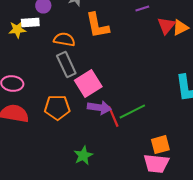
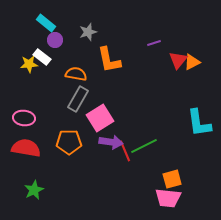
white rectangle: (30, 22) -> (42, 57), turned 42
gray rectangle: (66, 64) -> (78, 99), turned 55
green star: (83, 156) -> (34, 190), moved

